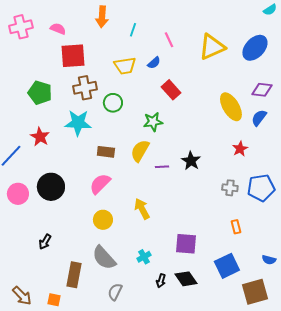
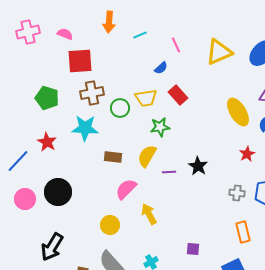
cyan line: (133, 30) -> (140, 35), turned 48
yellow trapezoid: (125, 66) -> (146, 98), moved
pink semicircle: (100, 184) -> (126, 189), moved
orange rectangle: (236, 227) -> (243, 232), size x1.5
black arrow: (45, 242) -> (52, 247), size x1.8
purple square: (186, 244) -> (193, 249), size x0.6

